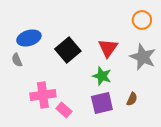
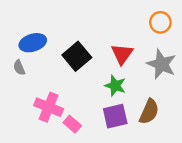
pink cross: (43, 95) -> (49, 107), turned 30
brown semicircle: (132, 99) -> (149, 112), size x1.6

